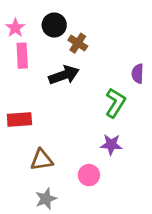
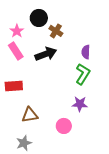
pink star: (15, 28) -> (17, 31), moved
pink rectangle: (22, 56) -> (16, 51), moved, turned -30
purple semicircle: (138, 74) -> (86, 52), moved
gray star: (46, 199) -> (24, 143), moved

